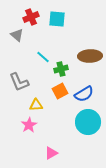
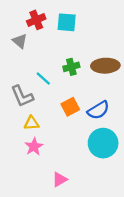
cyan line: (43, 57) -> (43, 79), moved
green cross: (61, 69) -> (71, 67), moved
yellow triangle: (36, 105) -> (32, 123), moved

